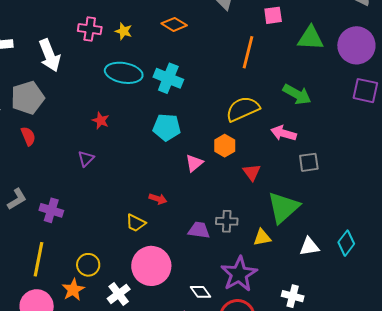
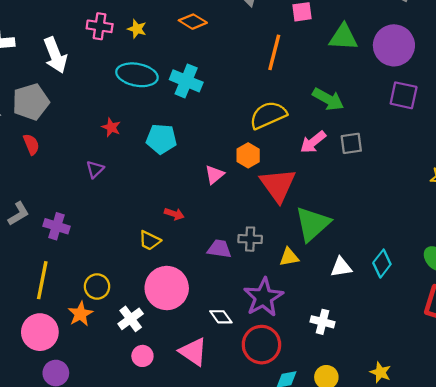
cyan pentagon: (167, 127) -> (161, 139), moved
pink arrow: (283, 133) -> (313, 142), turned -55
gray square: (309, 162) -> (351, 143), moved
red triangle: (252, 172) -> (278, 185), size x1.8

